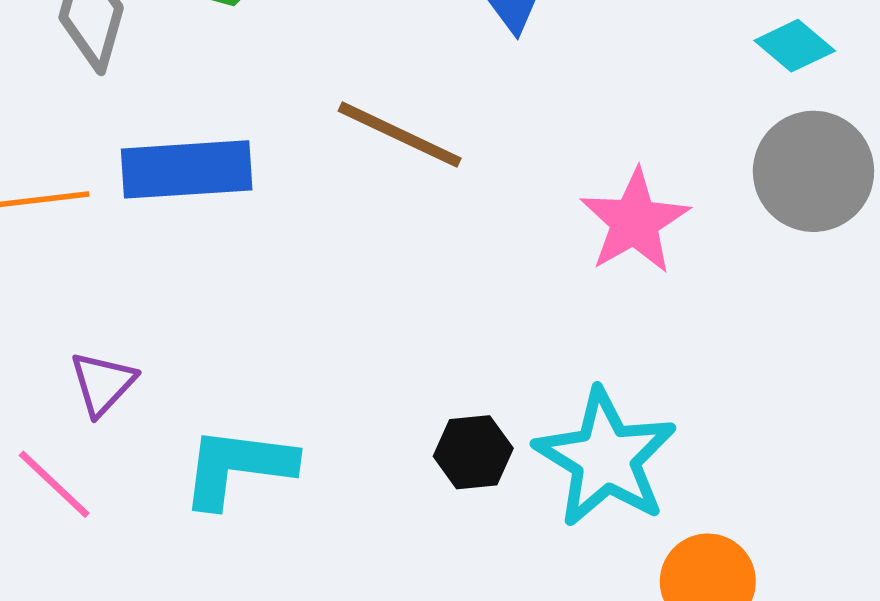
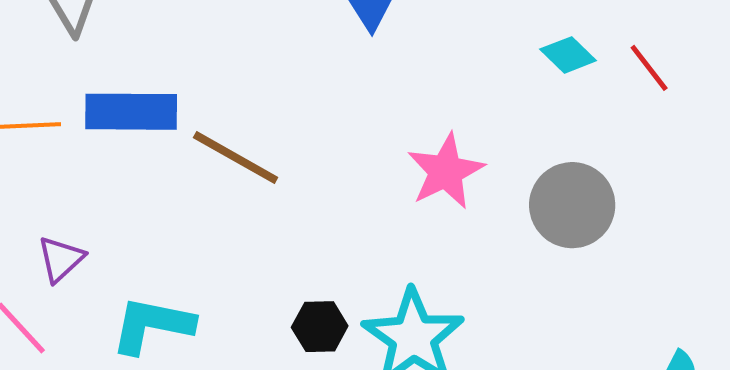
brown line: (400, 135) -> (236, 157), moved
gray circle: (813, 171) -> (572, 205), moved

